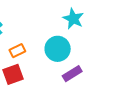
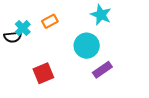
orange rectangle: (17, 51) -> (50, 21), moved

